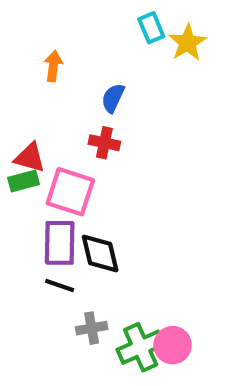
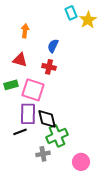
red triangle: (30, 158) -> (20, 60), moved
black line: (60, 285) -> (20, 132), moved, turned -40
green cross: (141, 347) -> (57, 136), moved

